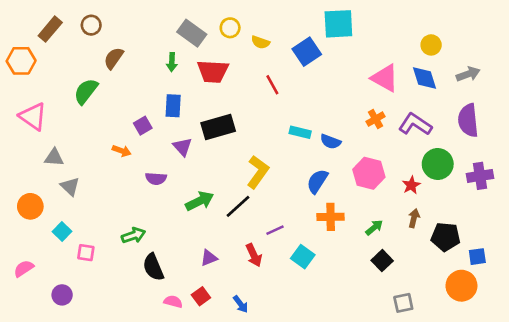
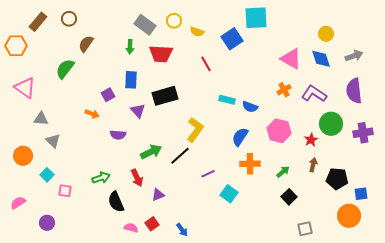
red arrow: (254, 255) -> (137, 178), moved

